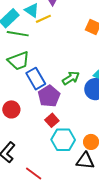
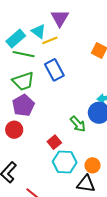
green arrow: (71, 78) -> (78, 124), moved, turned 78
blue rectangle: (36, 79) -> (54, 70), moved
purple pentagon: (49, 96) -> (23, 105), moved

